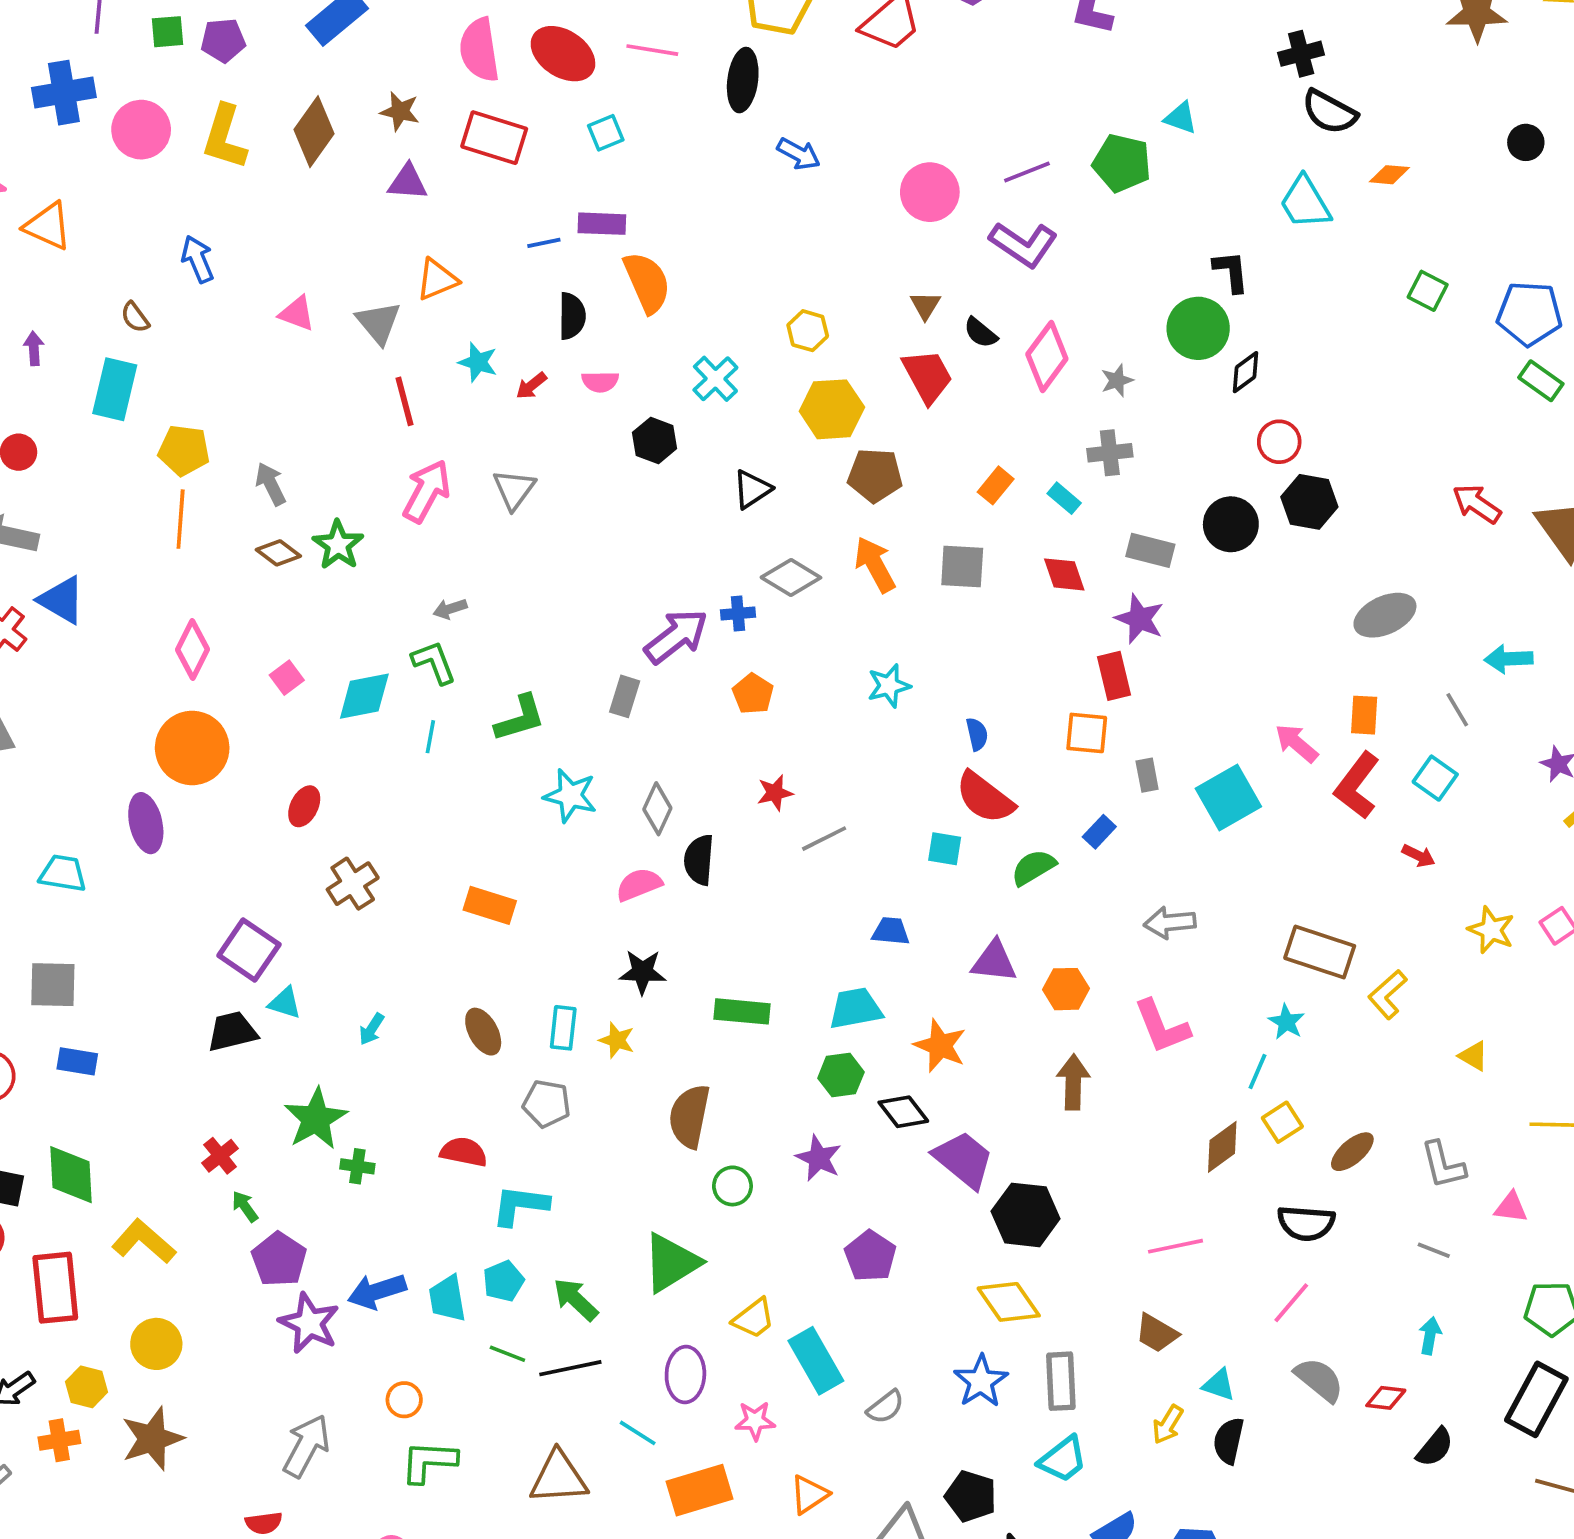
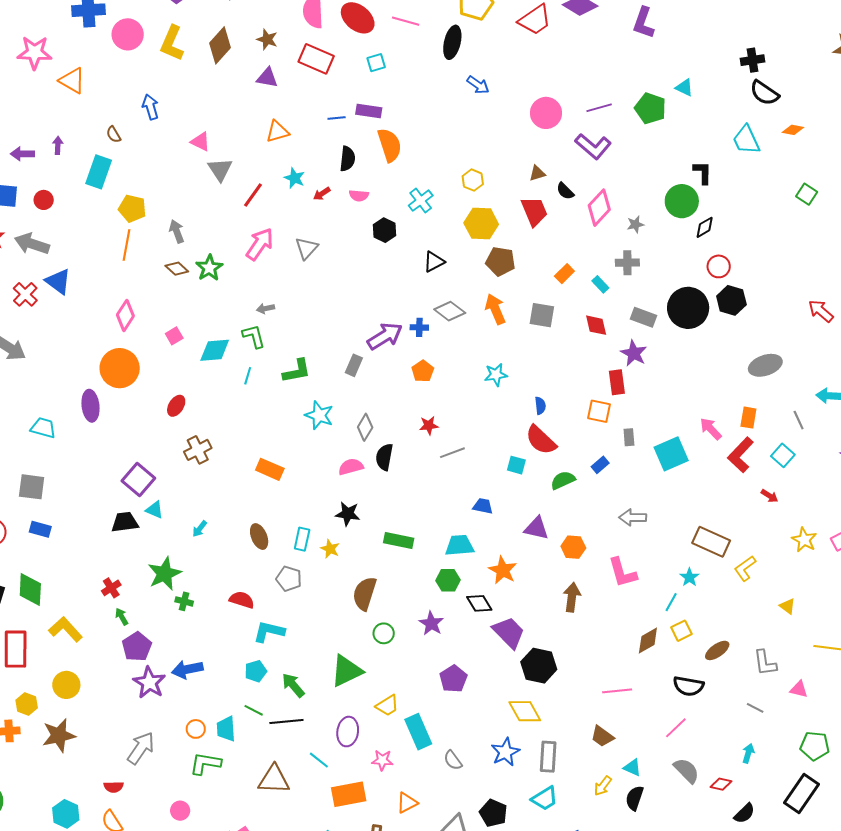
brown triangle: (925, 305) -> (537, 173), turned 36
gray triangle: (378, 323) -> (220, 169), moved
red line: (405, 401) -> (253, 195), turned 44
black circle: (1231, 524) -> (688, 308), size x1.4
cyan trapezoid: (447, 1298) -> (226, 729), moved
gray semicircle: (885, 1407) -> (453, 760), turned 85

